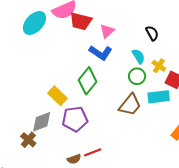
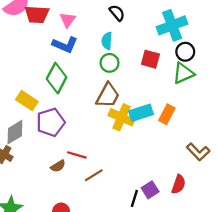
cyan semicircle: (138, 56) -> (107, 41), turned -133
yellow cross: (159, 66) -> (121, 117), moved, size x1.6
cyan rectangle: (159, 97) -> (141, 113), moved
red line: (93, 152) -> (77, 155), turned 48

